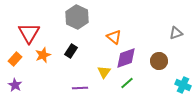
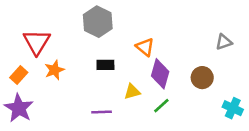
black rectangle: (71, 51) -> (105, 65), moved, turned 56
purple diamond: (126, 58) -> (160, 74), turned -55
yellow triangle: (104, 72) -> (132, 92), turned 40
purple star: (15, 85) -> (19, 108), size x1.6

